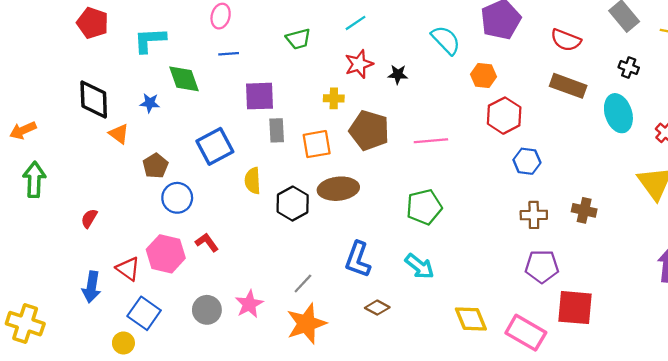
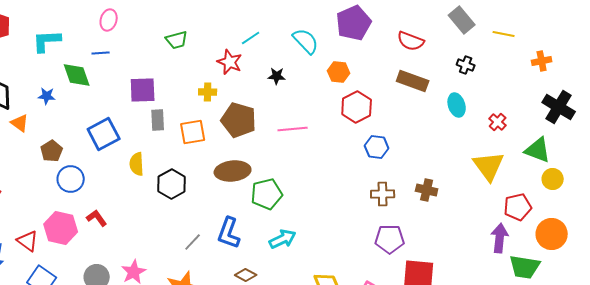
cyan line: (356, 23) -> (251, 38), moved
blue line: (229, 54) -> (101, 53), moved
red star: (359, 64) -> (230, 62), turned -30
black star: (398, 74) -> (277, 76), moved
cyan ellipse: (618, 113) -> (457, 105), size x0.7
brown ellipse: (338, 189) -> (233, 171), moved
green pentagon: (424, 207) -> (267, 194), moved
cyan arrow: (420, 266) -> (283, 239), turned -64
gray line: (303, 284) -> (193, 242), moved

